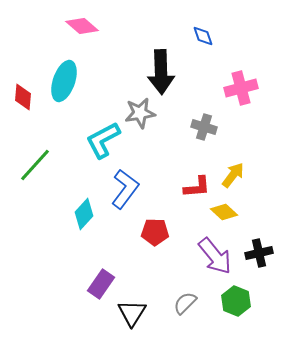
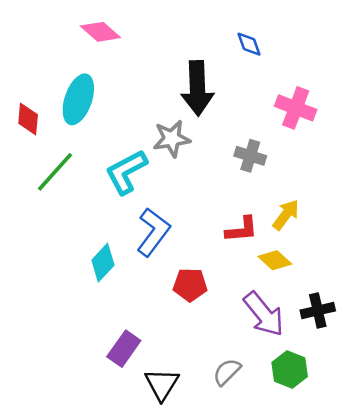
pink cross: (241, 88) -> (296, 108), turned 36
green line: (35, 165) -> (55, 172), moved

